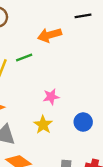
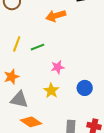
green line: (24, 57) -> (38, 47), moved

